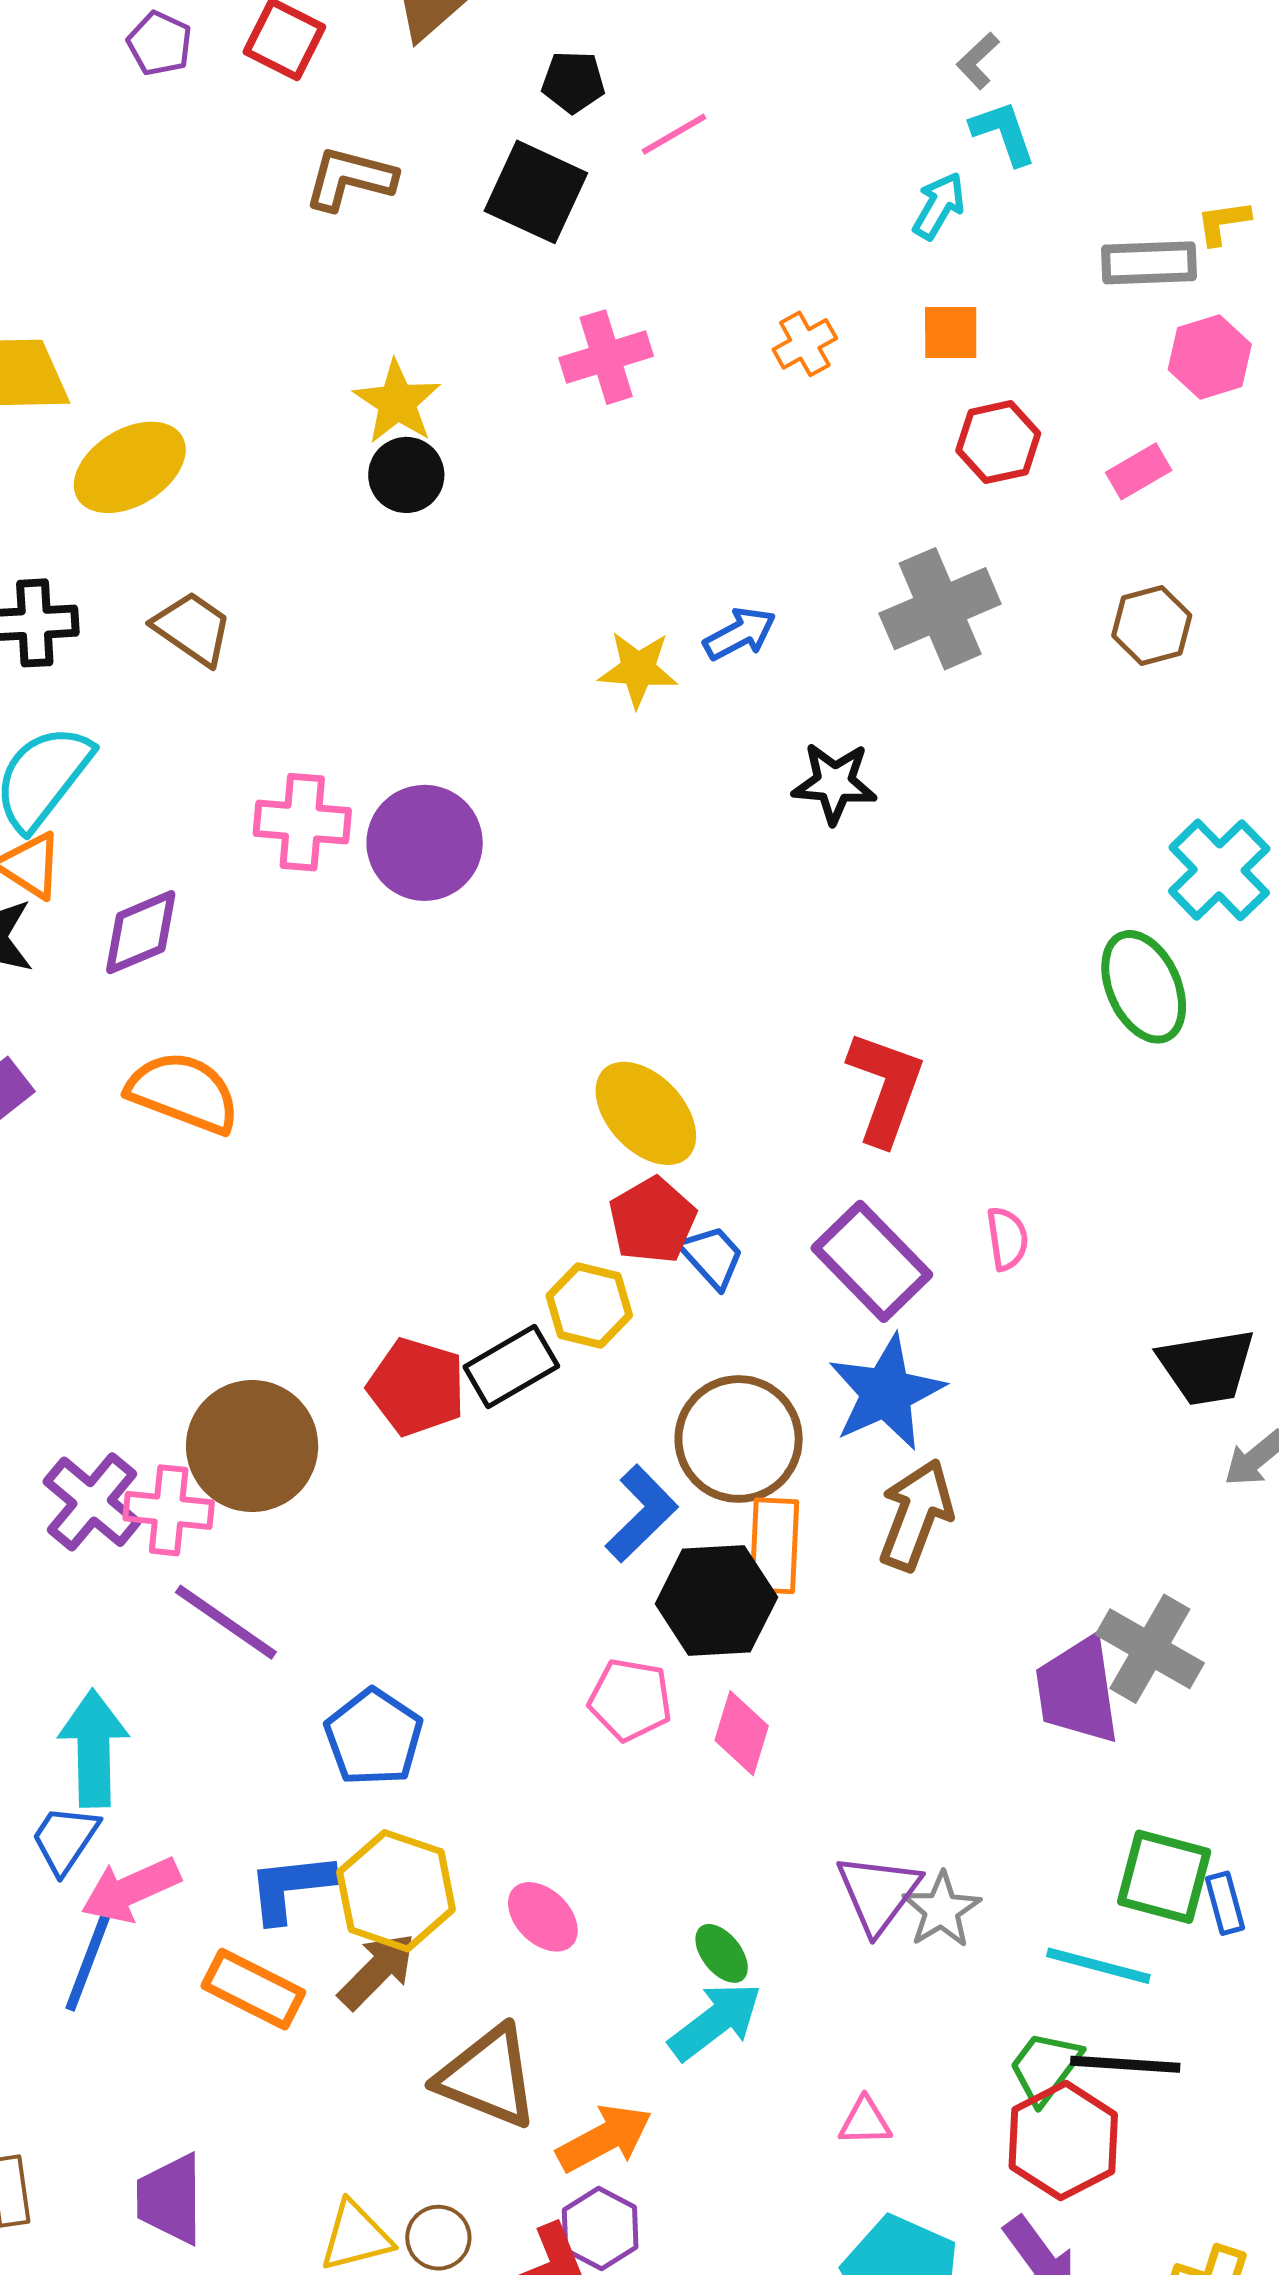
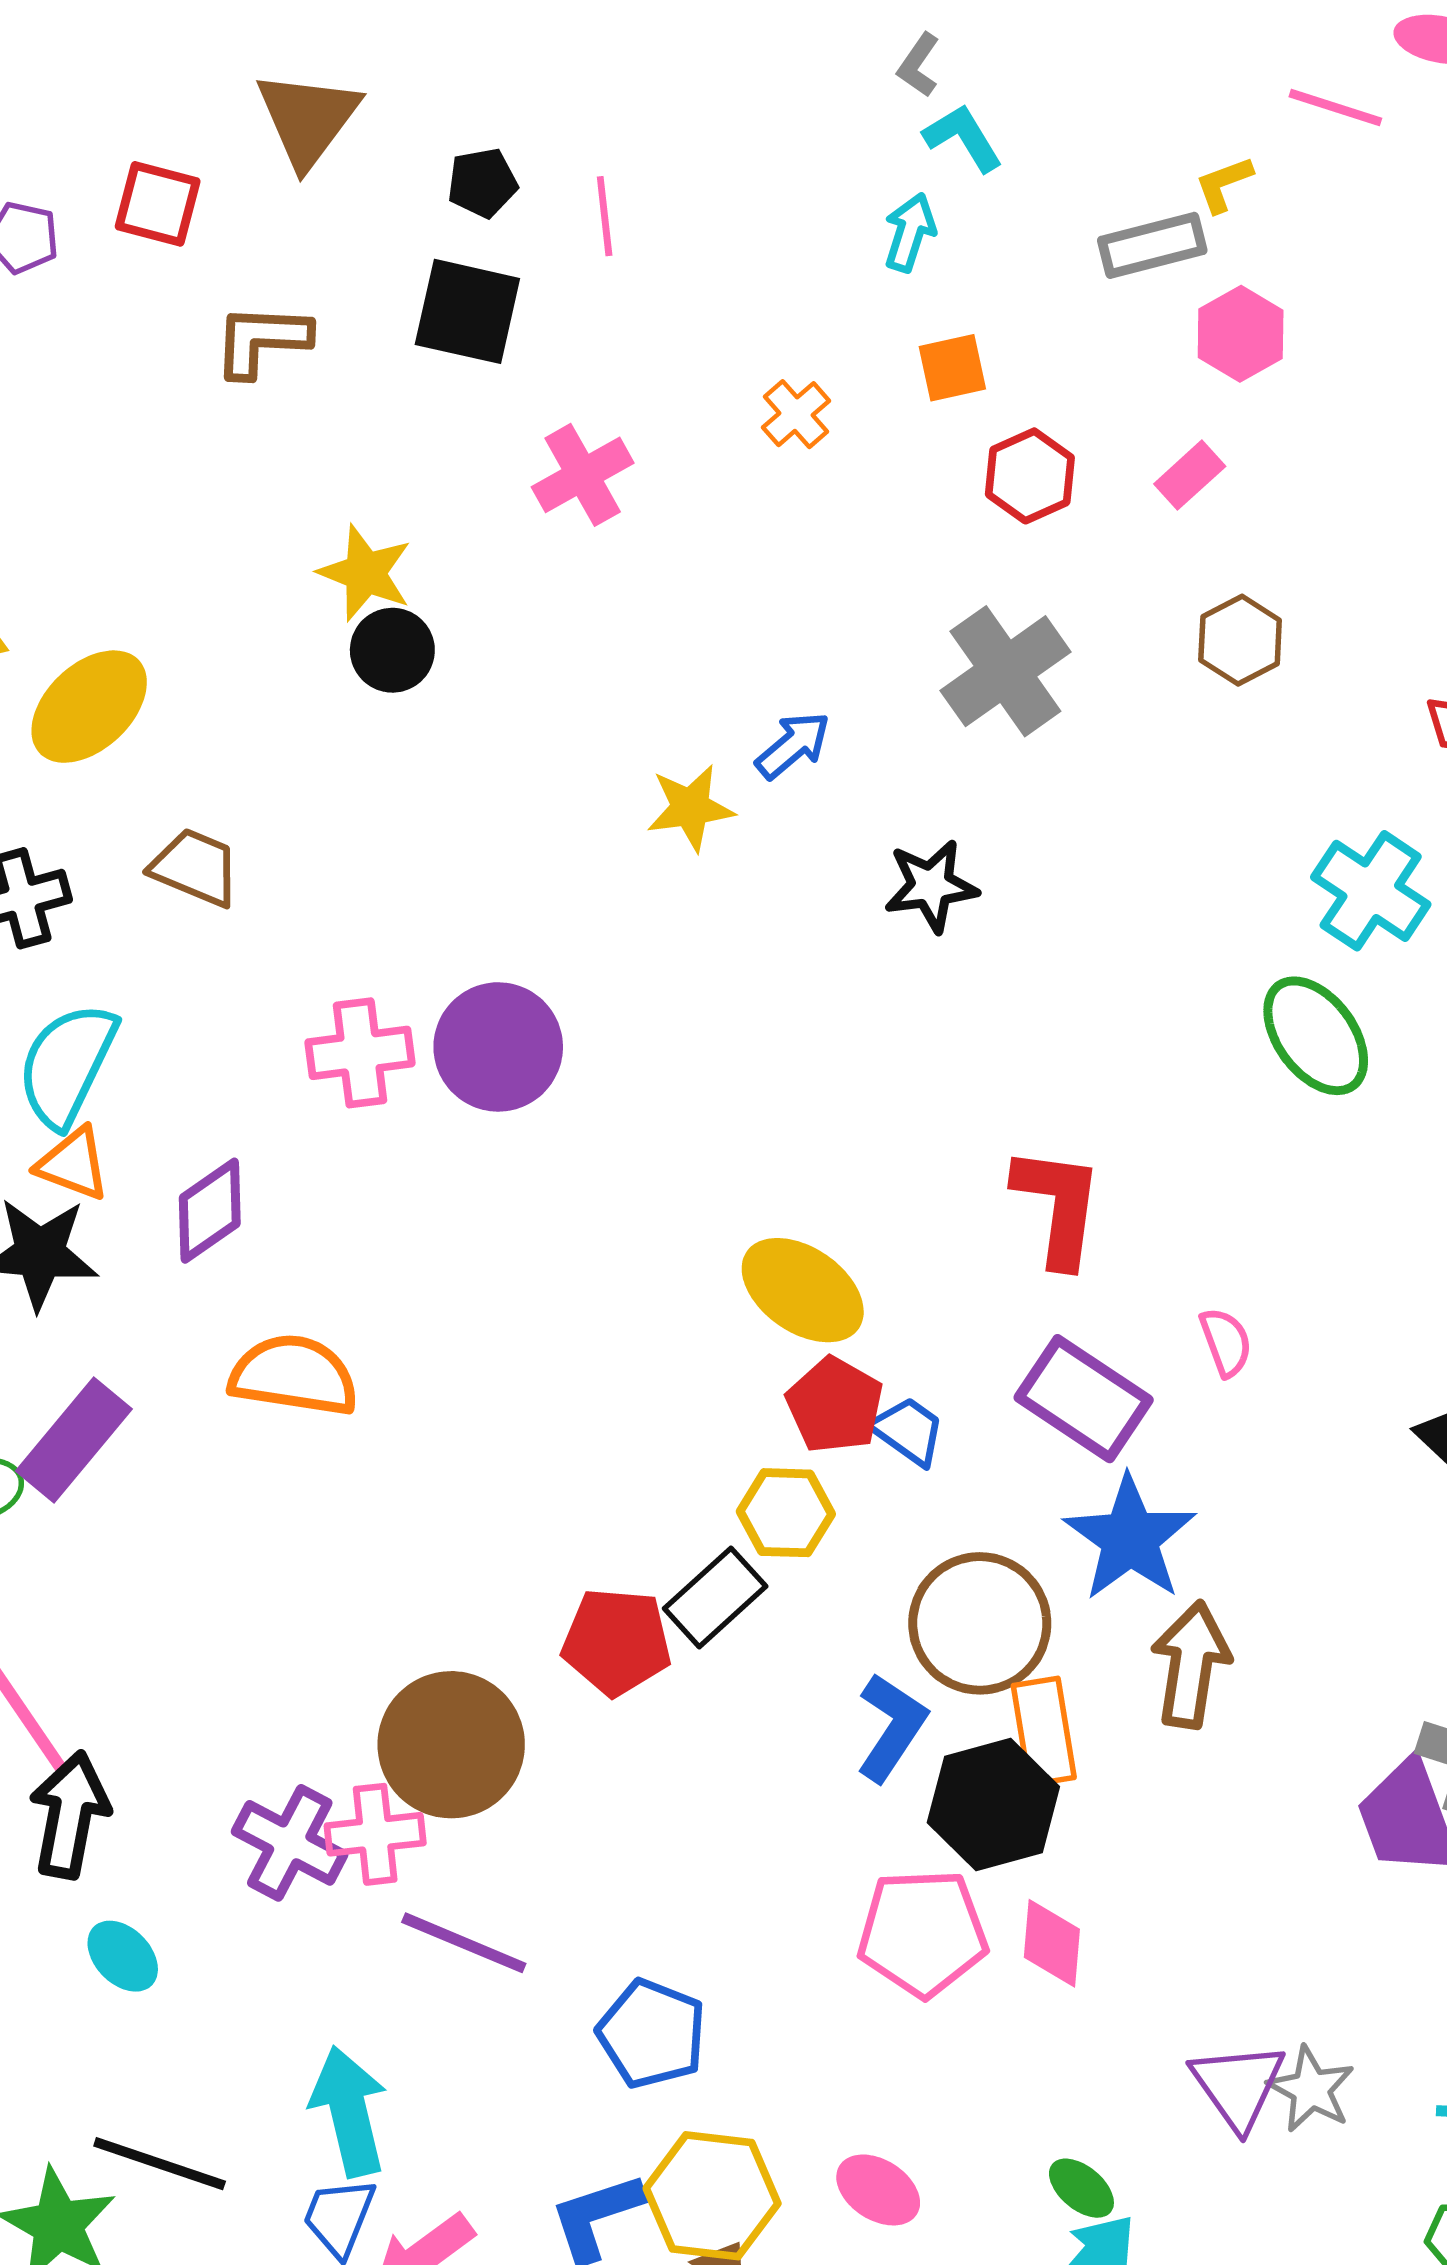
pink line: (674, 134) -> (605, 216), turned -54
pink pentagon: (630, 1700) -> (923, 1933), size x1.4

